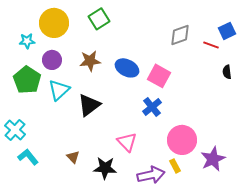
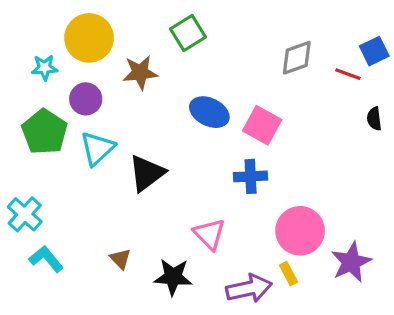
green square: (99, 19) -> (188, 33), moved
brown star: (90, 61) -> (140, 73), moved
blue cross: (152, 107) -> (251, 176), turned 36

